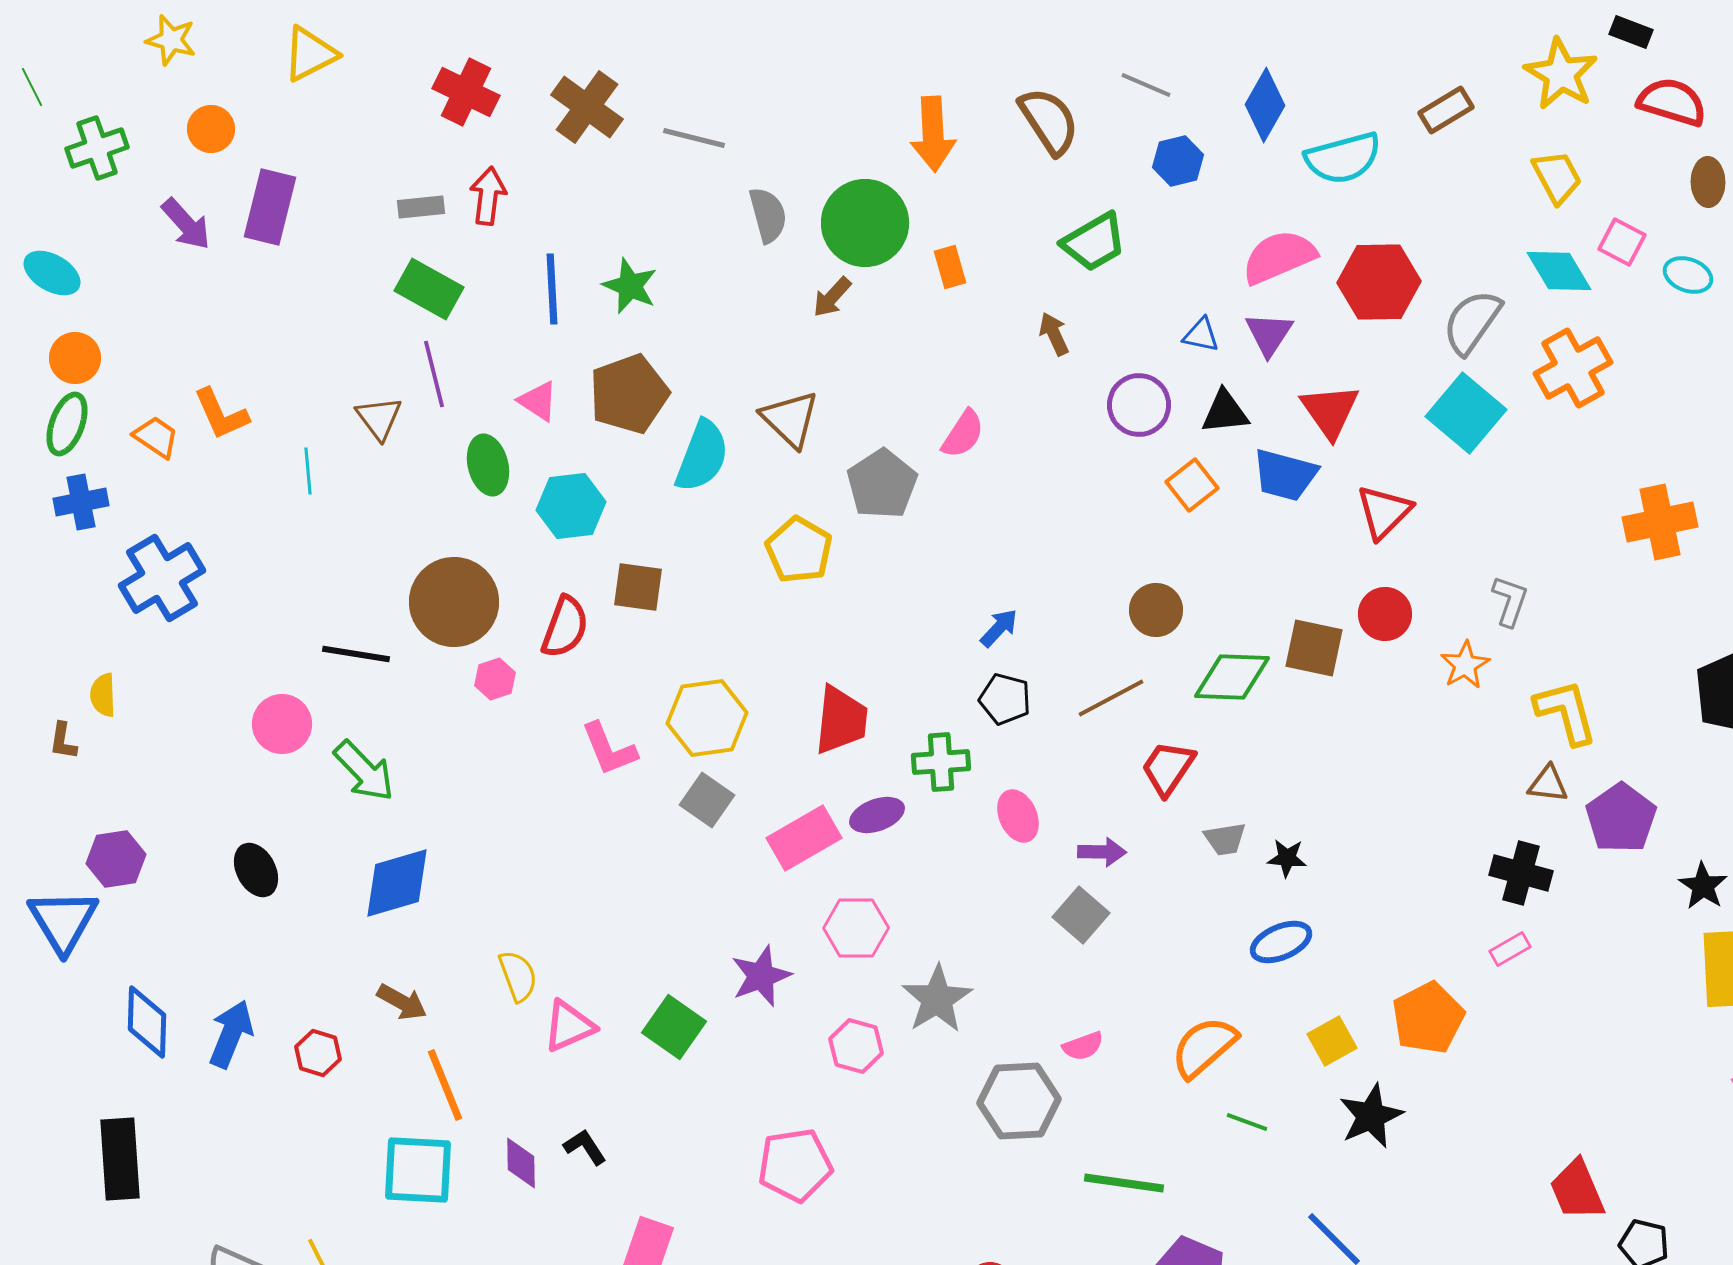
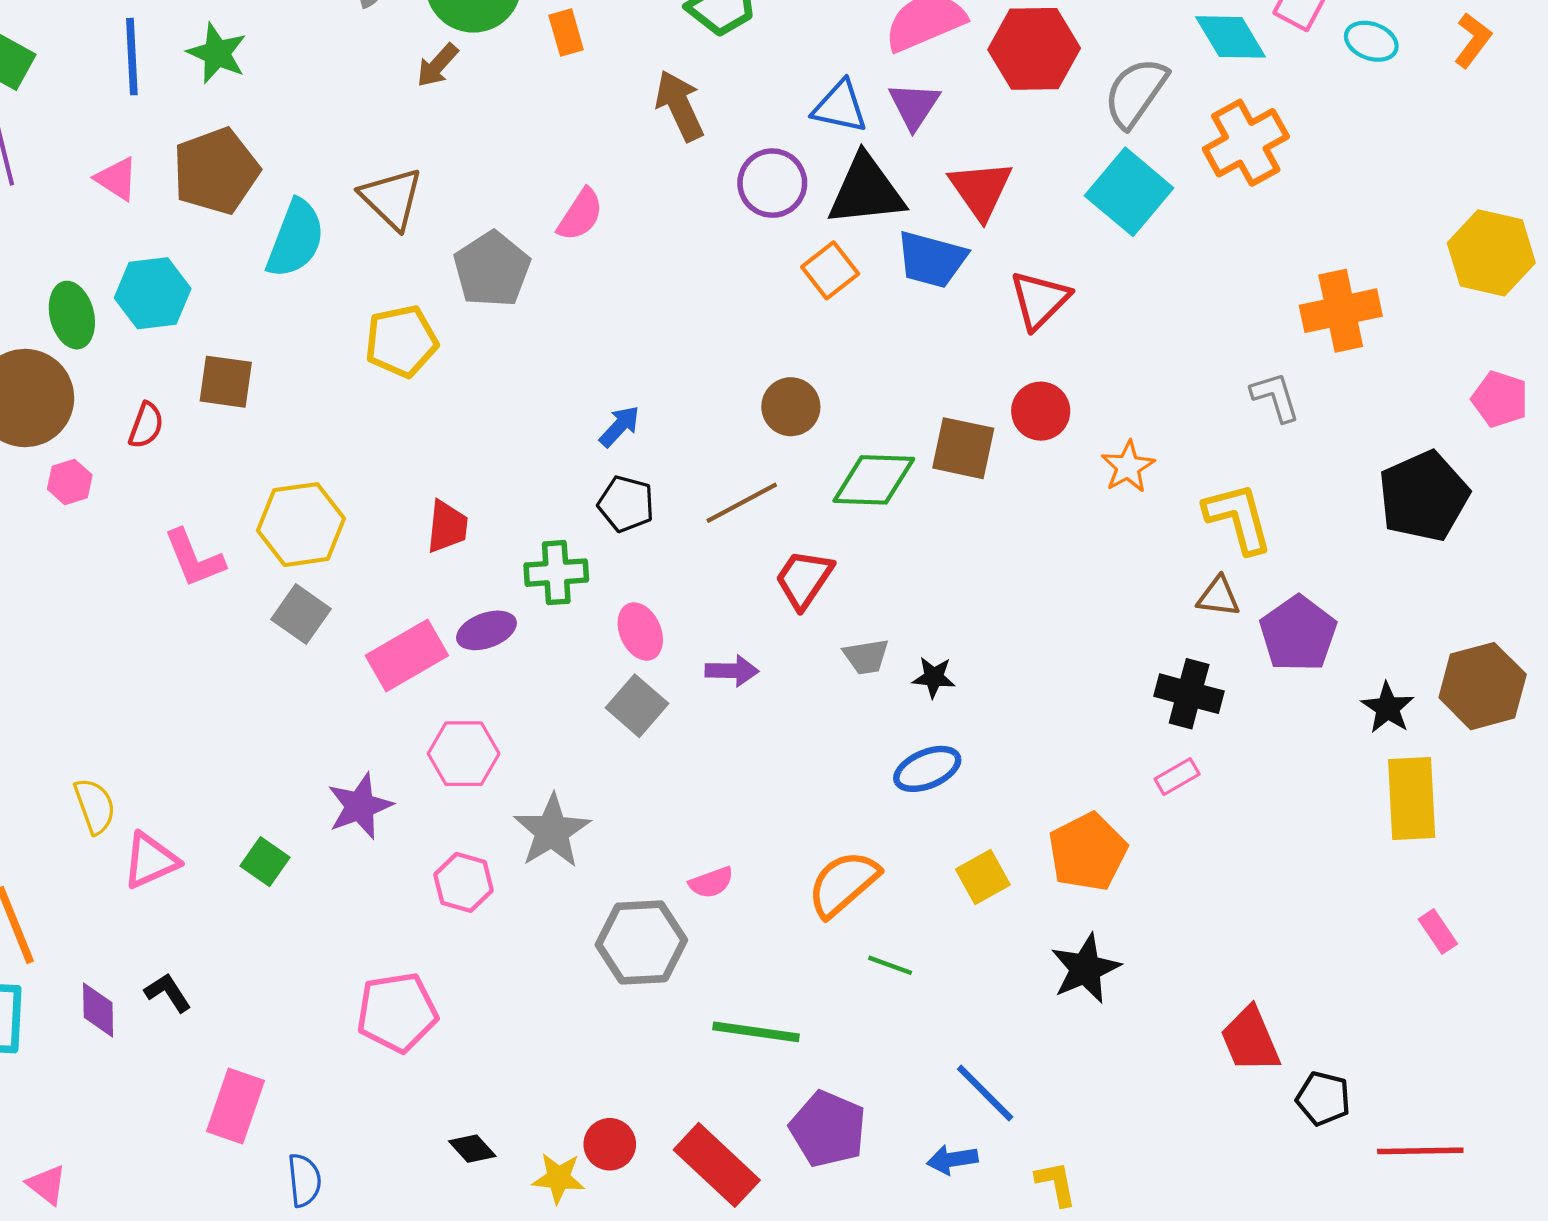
brown arrow: (1054, 334) -> (680, 106), size x1.5
blue triangle: (1201, 335) -> (840, 107), size x1.4
black triangle: (1225, 412) -> (866, 191), size x1.5
green ellipse: (488, 465) -> (72, 315), moved
yellow pentagon: (799, 550) -> (401, 341), turned 30
gray L-shape: (1510, 601) -> (1275, 397), moved, turned -36
red semicircle: (565, 627) -> (146, 425), size x0.7
red trapezoid: (841, 720) -> (447, 527), size x0.7
gray square: (1081, 915) -> (637, 706), moved
green square: (674, 1027) -> (265, 862), size x0.7
black star: (1371, 1116) -> (1085, 969), moved

